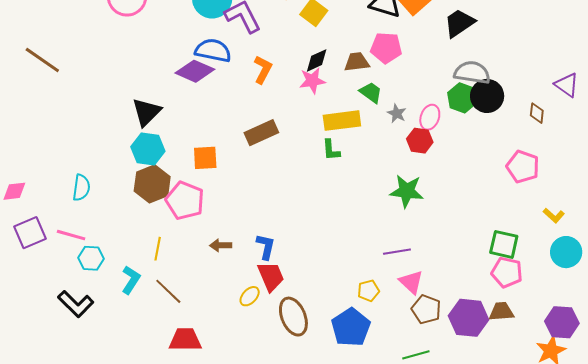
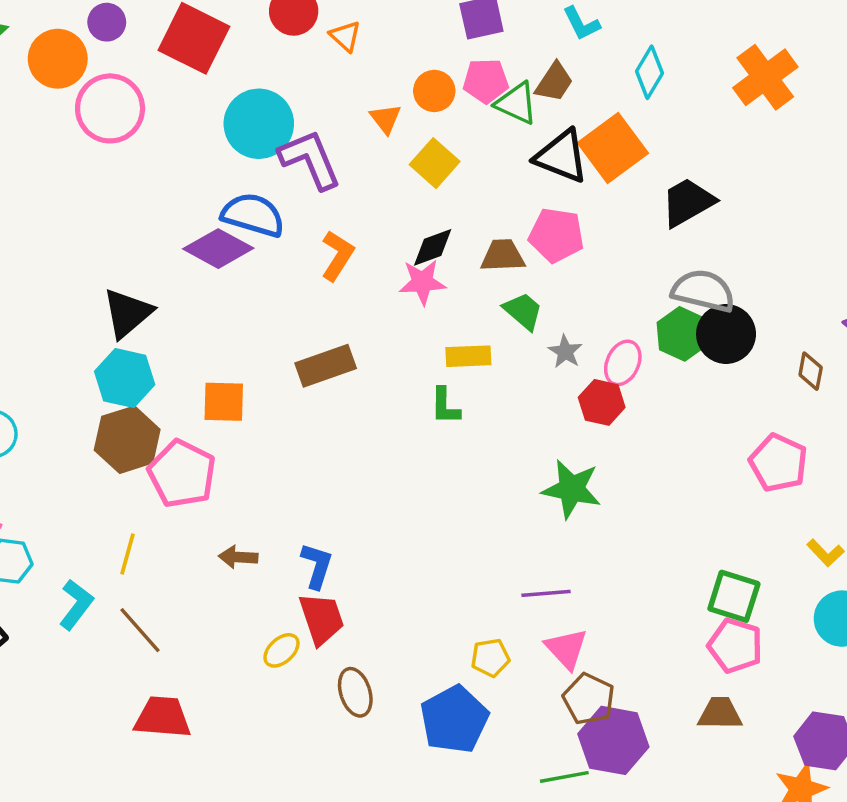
yellow rectangle: (342, 121) -> (468, 356), size x0.7
brown ellipse: (293, 317) -> (355, 692), size x0.7
purple hexagon: (469, 318) -> (613, 740), moved

